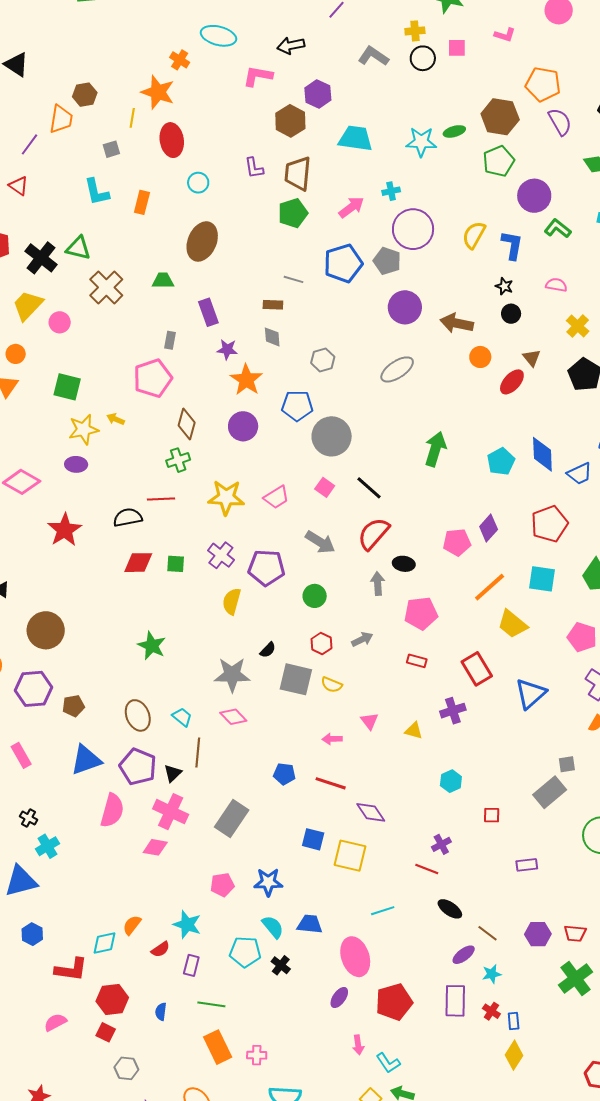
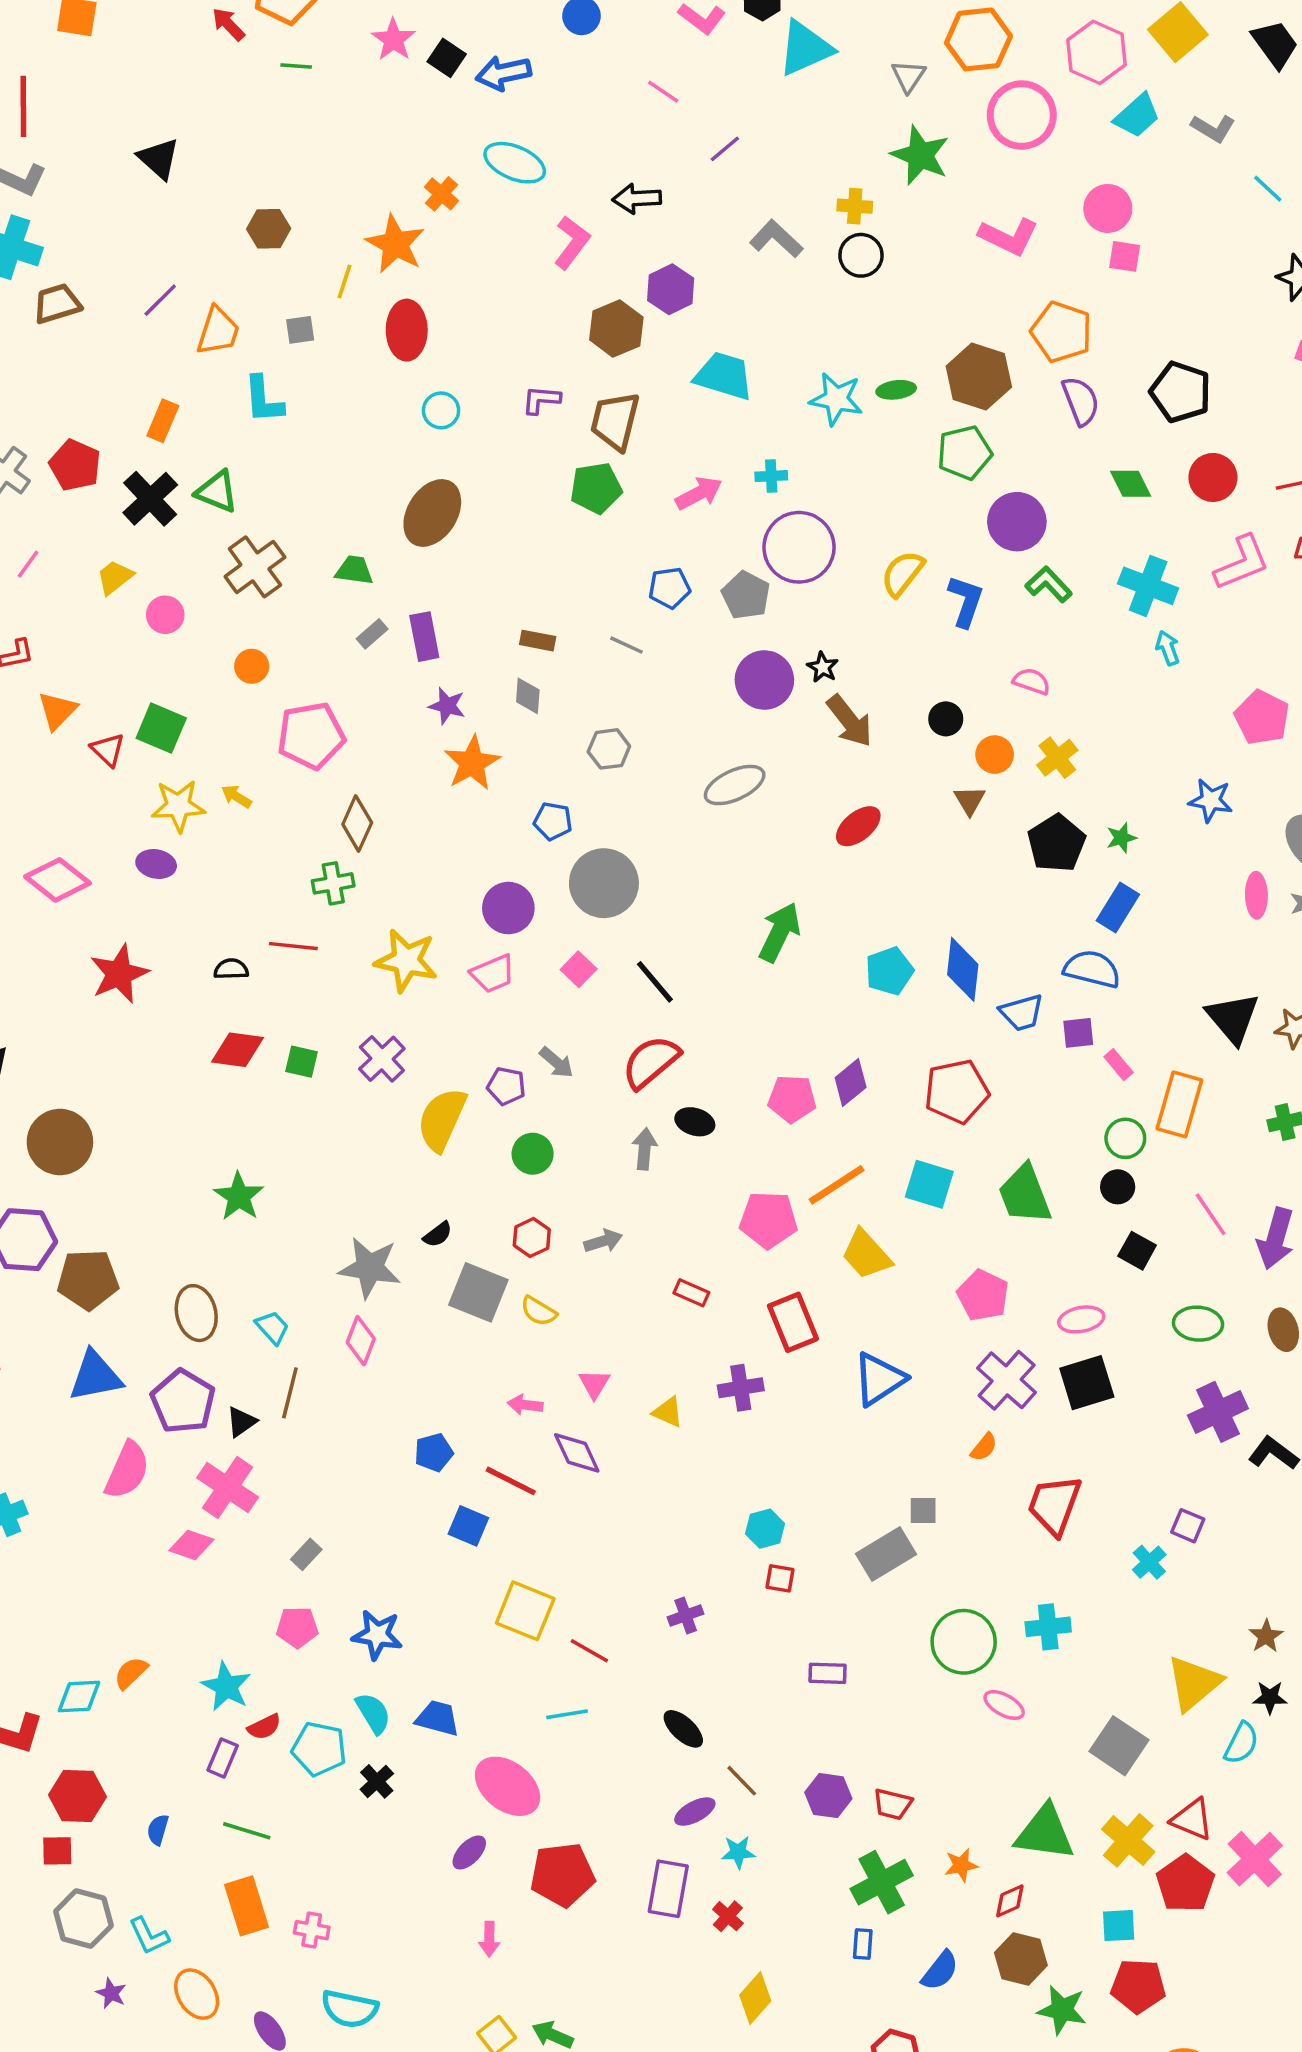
pink L-shape: (505, 35) -> (1009, 237), size x1.6
pink square: (457, 48) -> (1125, 256), moved
pink L-shape: (258, 76) -> (572, 242), turned 108
orange trapezoid: (61, 119) -> (218, 331), moved
purple L-shape: (254, 168) -> (541, 400), turned 95
red triangle: (19, 186) -> (108, 750), moved
orange rectangle: (142, 202) -> (163, 421), moved
blue pentagon: (343, 263) -> (670, 588), size x0.6
gray line: (293, 279) -> (626, 645), moved
black star: (504, 286) -> (823, 667), moved
yellow trapezoid: (28, 305) -> (115, 577), size x0.7
brown arrow: (457, 323) -> (850, 721), turned -148
gray rectangle: (170, 340) -> (372, 634), moved, turned 30
orange circle: (16, 354) -> (252, 666), moved
orange circle: (480, 357) -> (995, 755), moved
red ellipse: (512, 382) -> (858, 826), moved
blue pentagon: (297, 406) -> (553, 821), size x0.7
purple circle: (243, 426) -> (508, 908), moved
black semicircle: (128, 517) -> (231, 969), size x0.7
gray arrow: (320, 542) -> (556, 1062), size x0.7
purple pentagon: (266, 568) -> (506, 1086), moved, size x0.6
yellow semicircle: (232, 601) -> (442, 1119), moved, size x1.4
pink pentagon: (421, 613) -> (768, 1220), moved
brown pentagon: (73, 706) -> (88, 1280), size x1.6
pink diamond: (233, 717) -> (361, 1341), turned 56
blue pentagon: (284, 774) -> (434, 1453), turned -30
cyan hexagon: (451, 781) -> (765, 1529), moved
purple diamond: (371, 812) -> (577, 1453), moved
gray rectangle: (232, 818) -> (306, 1554), moved, size x0.5
blue square: (313, 839) -> (468, 1526), moved
red line: (427, 869) -> (589, 1651), moved
red semicircle: (160, 949) -> (264, 1727), moved
pink ellipse: (355, 957) -> (508, 1786), turned -42
blue rectangle: (514, 1021) -> (863, 1944), moved
red square: (106, 1032) -> (57, 1851), turned -36
cyan L-shape: (388, 1063) -> (149, 1936), moved
gray hexagon: (126, 1068) -> (83, 1919), size x1.4

